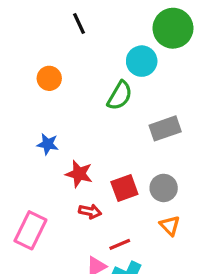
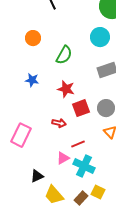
cyan circle: (142, 61) -> (100, 37), moved
green semicircle: (120, 96) -> (64, 55), moved
red star: (79, 174) -> (66, 89), moved

